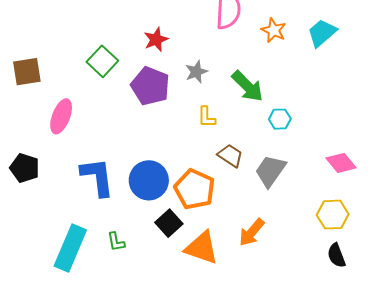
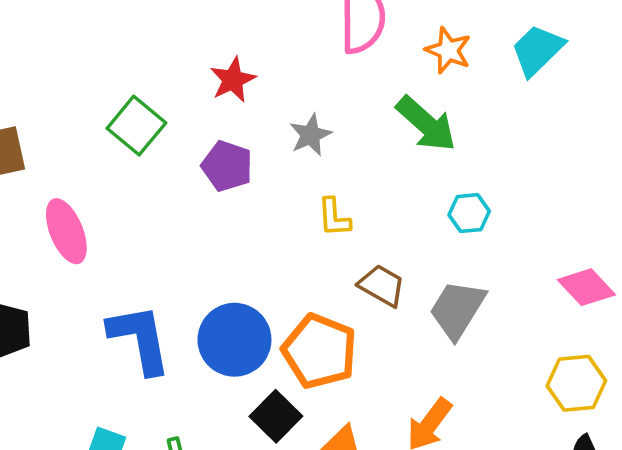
purple pentagon: (150, 86) -> (227, 166), size x0.7
green arrow: (247, 86) -> (426, 124), moved
pink ellipse: (61, 116) -> (66, 231), turned -40

